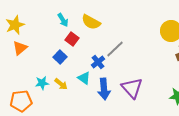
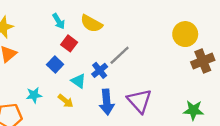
cyan triangle: (84, 78) -> (79, 81), moved
yellow arrow: (61, 84) -> (66, 101), moved

